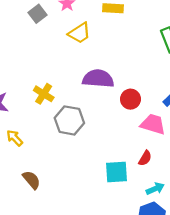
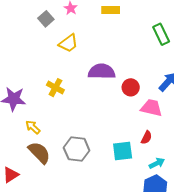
yellow trapezoid: (79, 33) -> (68, 43), moved
gray hexagon: (69, 120) -> (77, 149), moved
brown semicircle: (31, 180) -> (39, 153), moved, size x1.4

